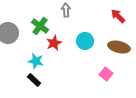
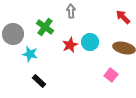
red star: (54, 43) -> (70, 45), moved
cyan star: (36, 61) -> (30, 54), moved

